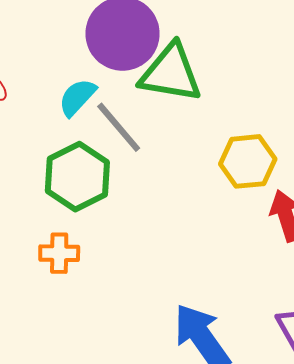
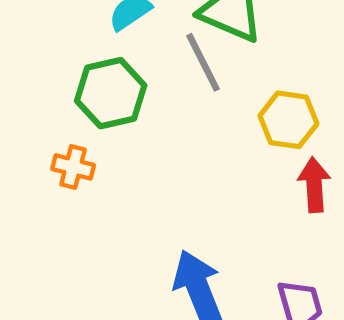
gray line: (119, 127) -> (203, 62), moved

